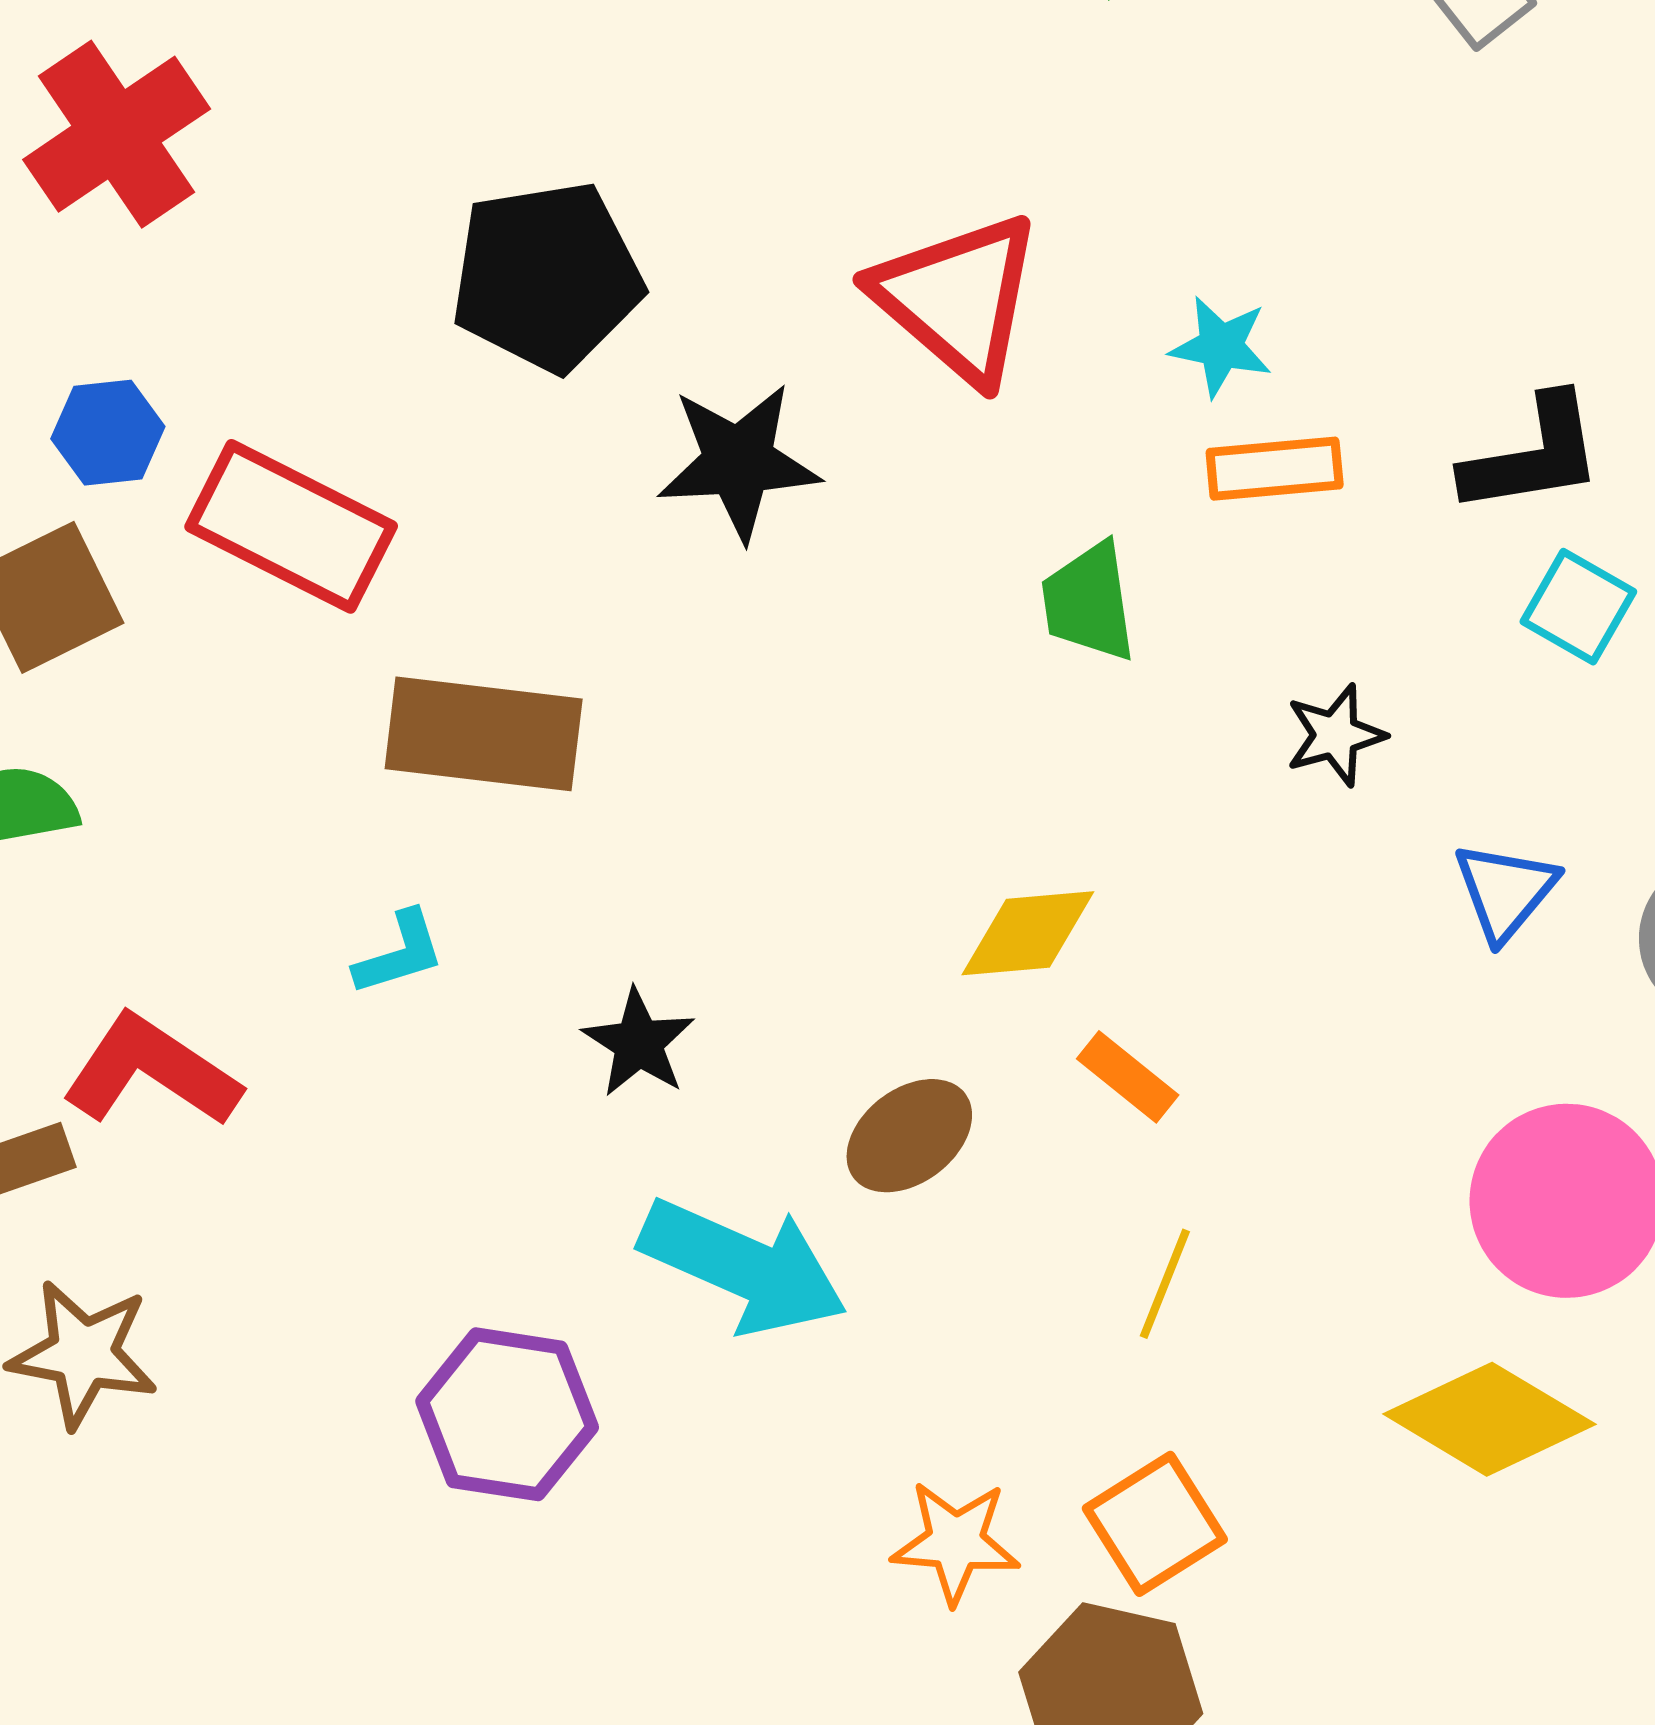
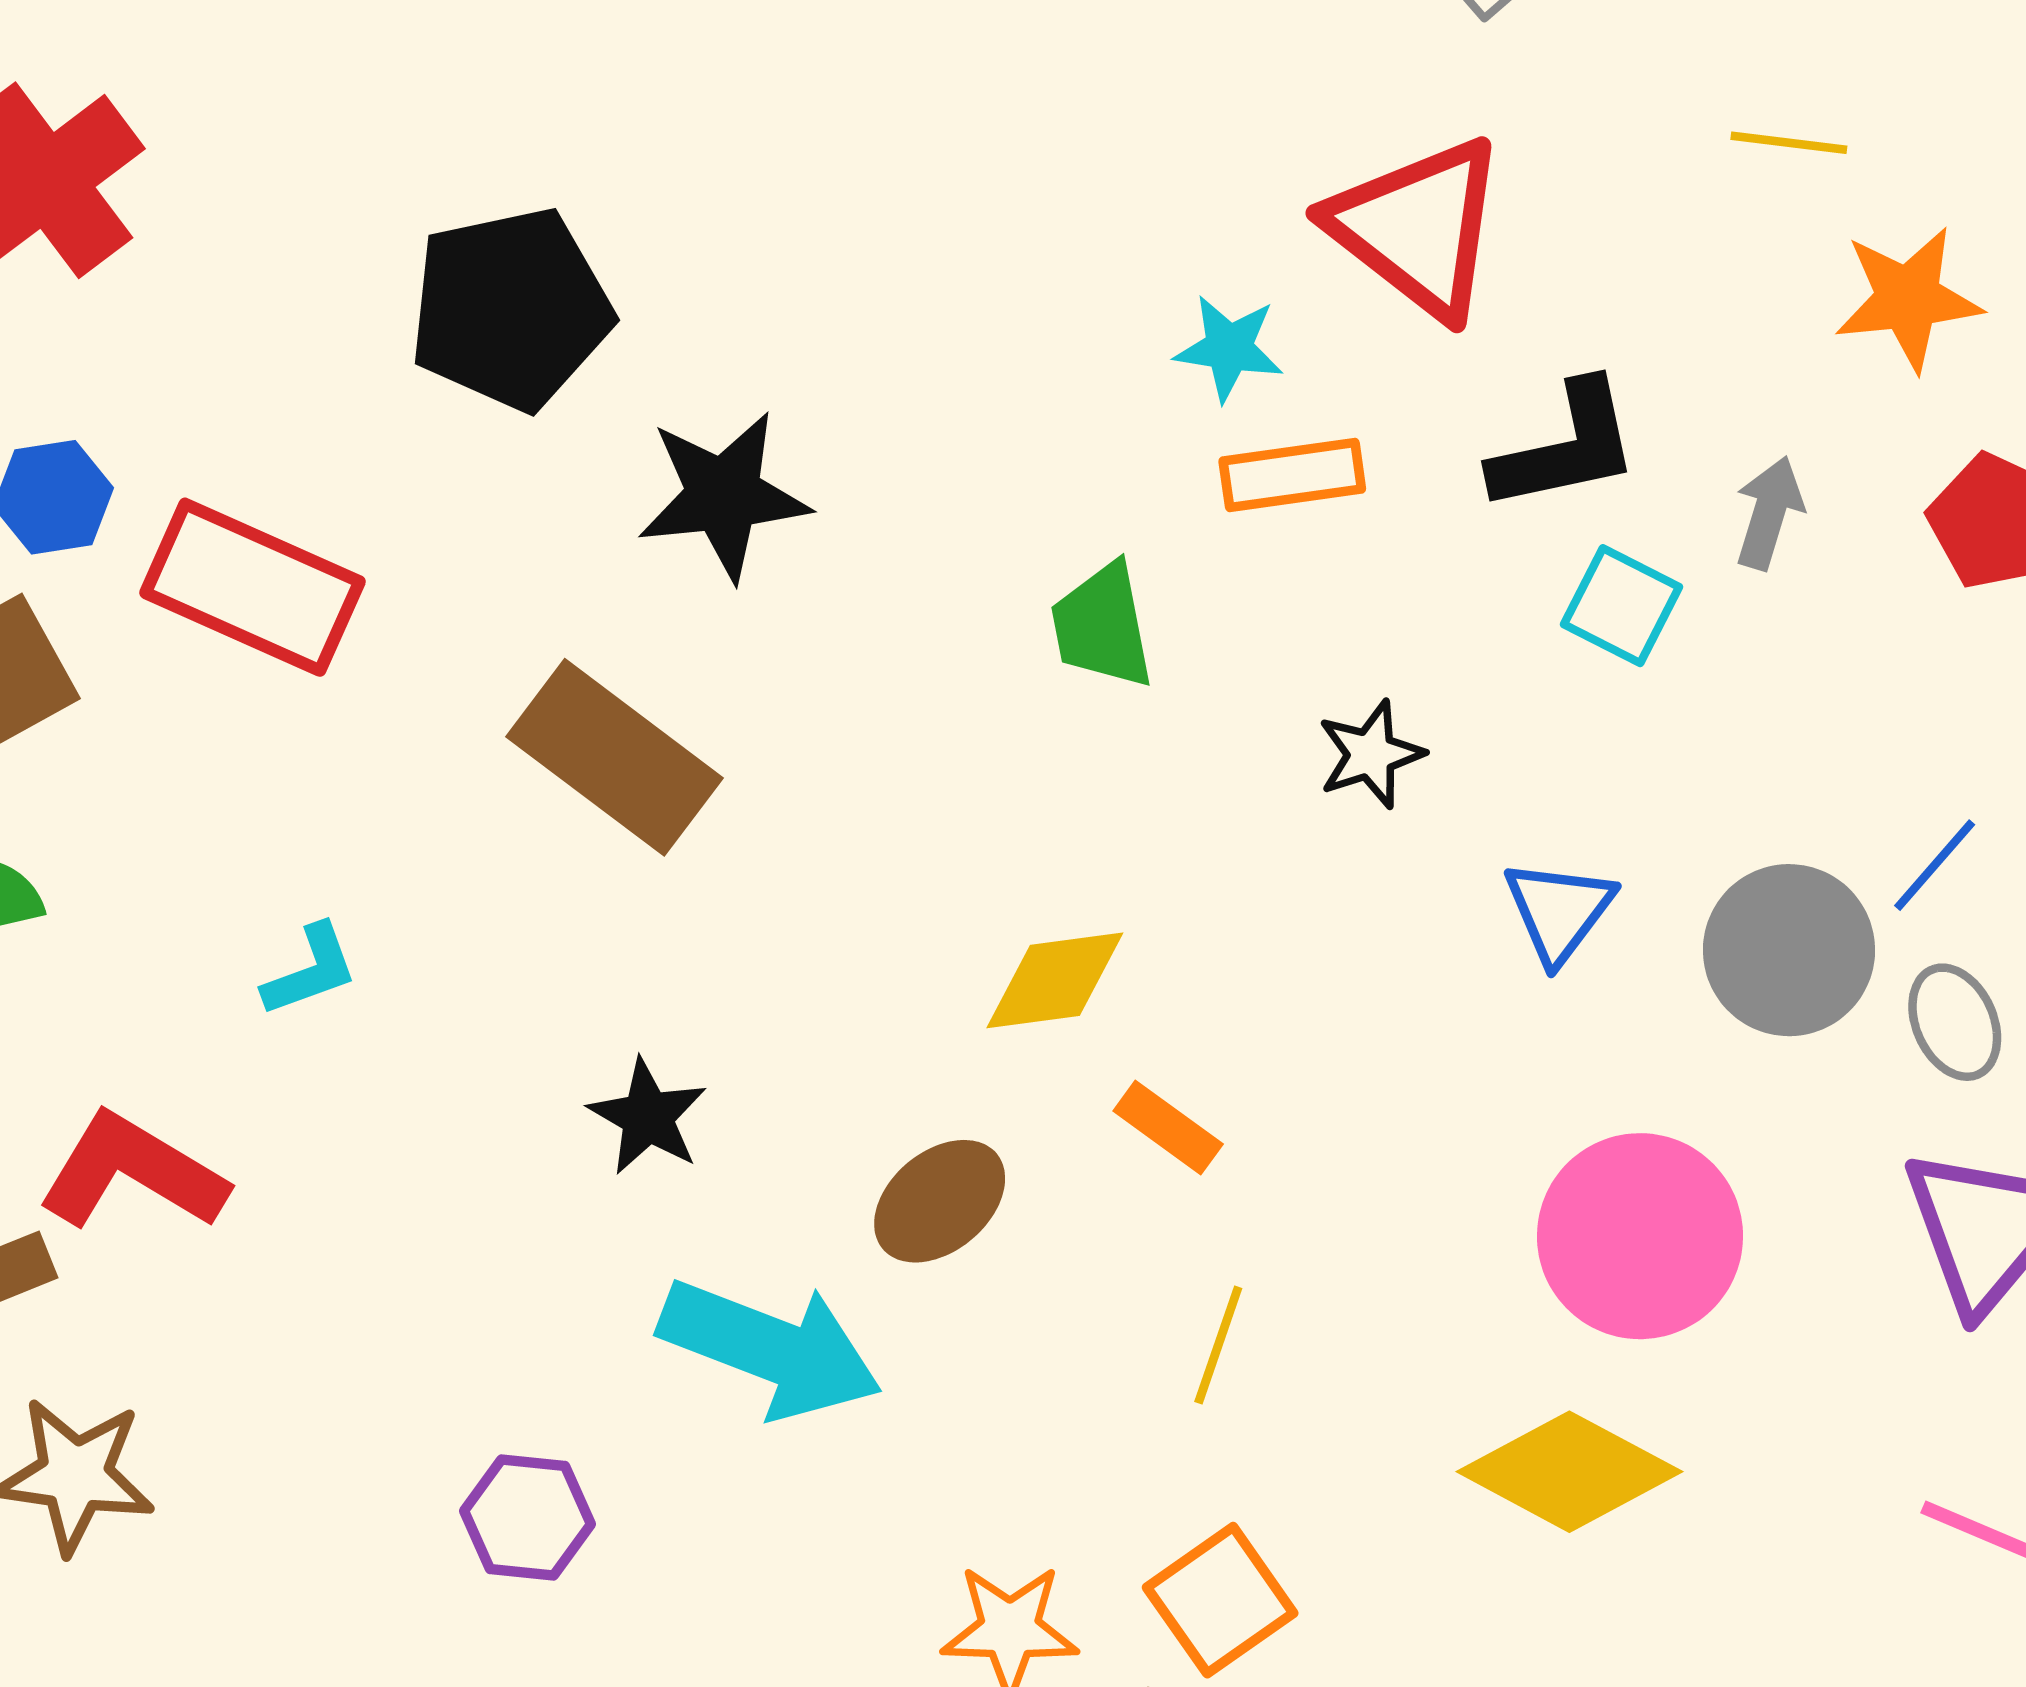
red triangle: (958, 298) -> (1418, 228), moved
brown rectangle: (484, 734) -> (614, 757), moved, turned 33
cyan L-shape: (399, 953) -> (310, 970), moved
purple hexagon: (507, 1414) -> (528, 1517), size x0.7

